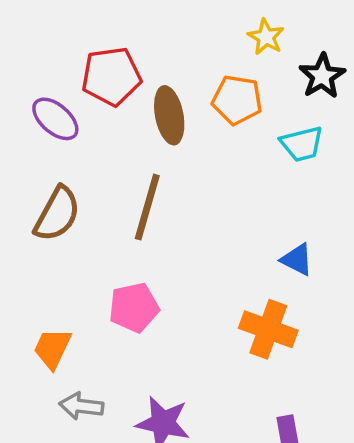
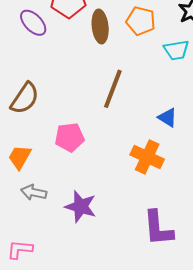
brown line: (147, 207) -> (113, 89), moved
brown semicircle: (57, 214) -> (25, 98), moved

